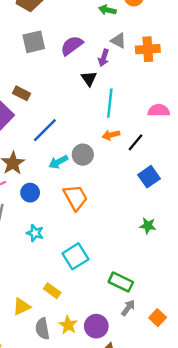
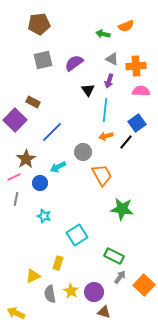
purple arrow: (104, 58) -> (109, 81), moved
pink semicircle: (159, 110) -> (141, 91), moved
cyan arrow: (58, 162) -> (58, 167), moved
blue square: (149, 177) -> (137, 123), moved
orange trapezoid: (75, 197) -> (102, 175), moved
green star: (148, 226) -> (122, 209), moved, size x1.6
yellow rectangle: (52, 291) -> (58, 263), turned 72
orange square: (158, 318) -> (144, 285), size x1.5

